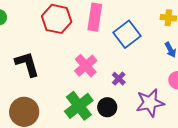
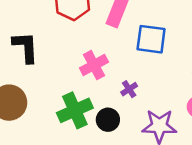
blue square: (127, 34) -> (151, 39), turned 32

